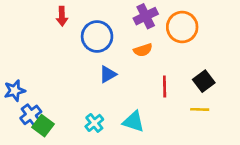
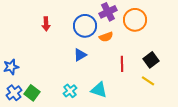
red arrow: (62, 16) -> (46, 24), moved
blue circle: (97, 36) -> (85, 26), moved
yellow line: (200, 109) -> (148, 81), turned 32
blue cross: (31, 115) -> (14, 93), moved

